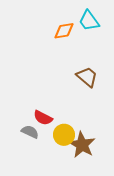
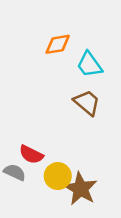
cyan trapezoid: (89, 21) -> (89, 65), moved

